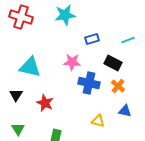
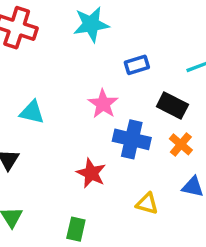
pink star: (72, 62) -> (103, 104), turned 30
cyan triangle: (30, 67) -> (32, 112), size x0.7
red star: (45, 103) -> (91, 173), moved

